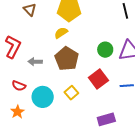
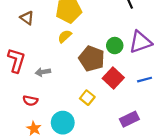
brown pentagon: (67, 59) -> (92, 59), moved
cyan circle: (43, 97) -> (63, 123), moved

